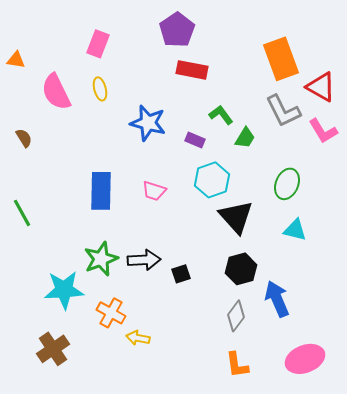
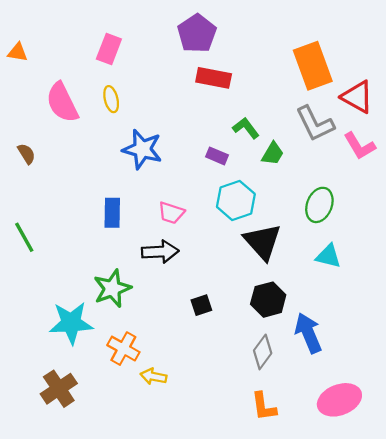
orange triangle: (16, 60) -> (18, 52), moved
blue star: (148, 123) -> (142, 149), moved
blue rectangle: (101, 191) -> (112, 213), size x0.7
black arrow: (144, 260) -> (160, 252), moved

